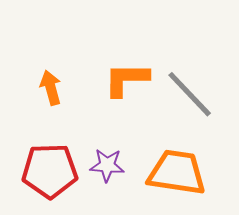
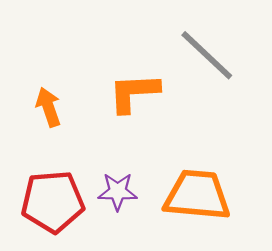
gray line: (190, 94) -> (207, 55), moved

